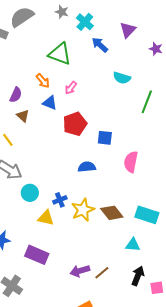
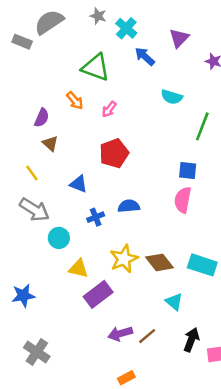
blue triangle: (50, 103) -> (78, 184), moved
blue square: (105, 138) -> (188, 170), moved
blue cross: (60, 200) -> (96, 217), moved
cyan triangle: (133, 245) -> (174, 302), moved, turned 35
purple rectangle: (37, 255) -> (98, 294), moved, turned -60

